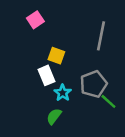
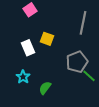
white rectangle: (47, 75) -> (28, 48), moved
cyan star: (63, 93) -> (23, 77), moved

